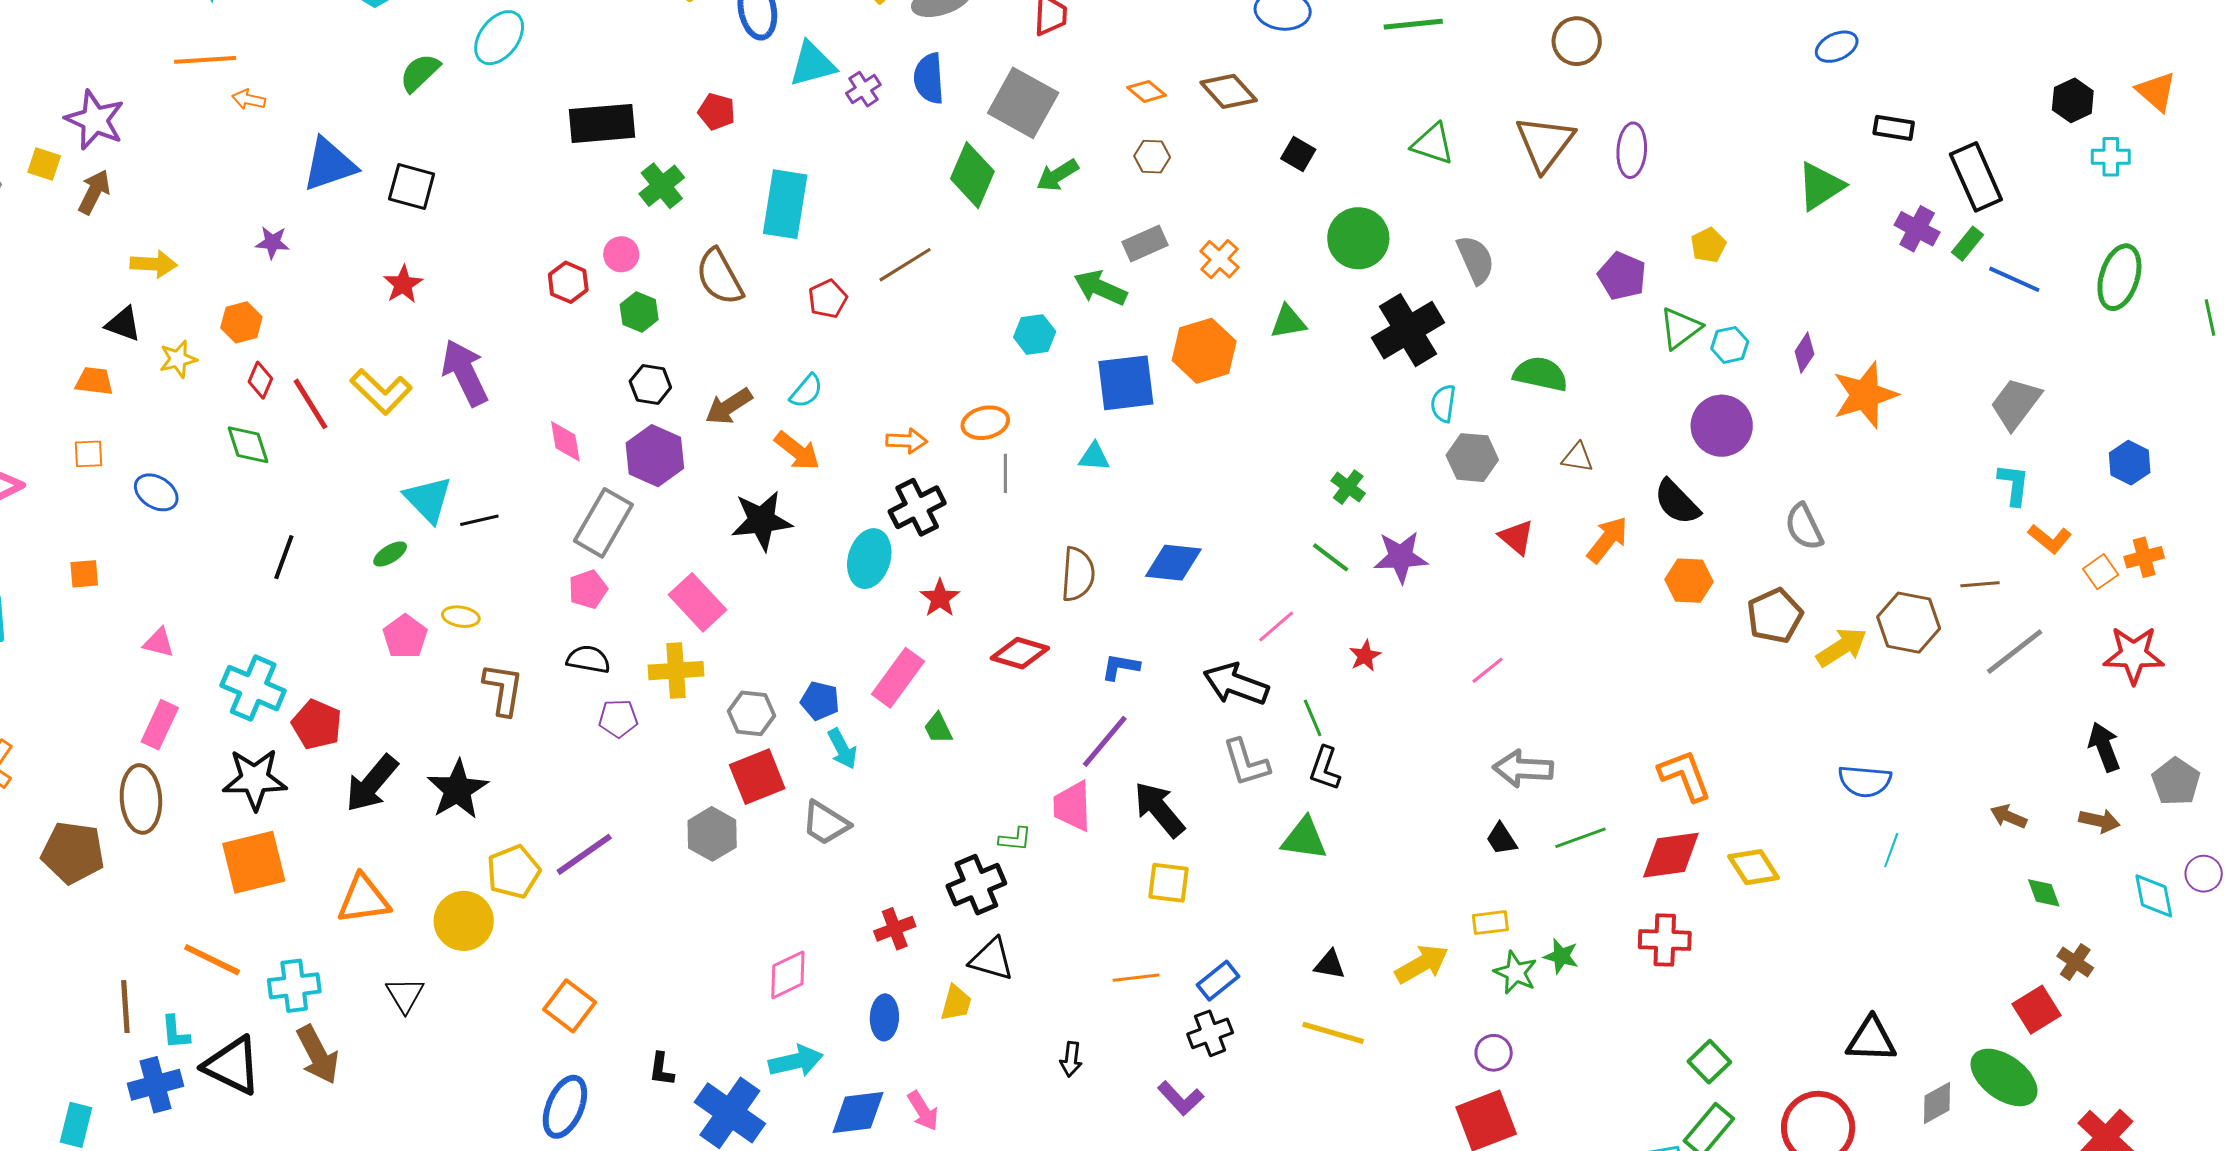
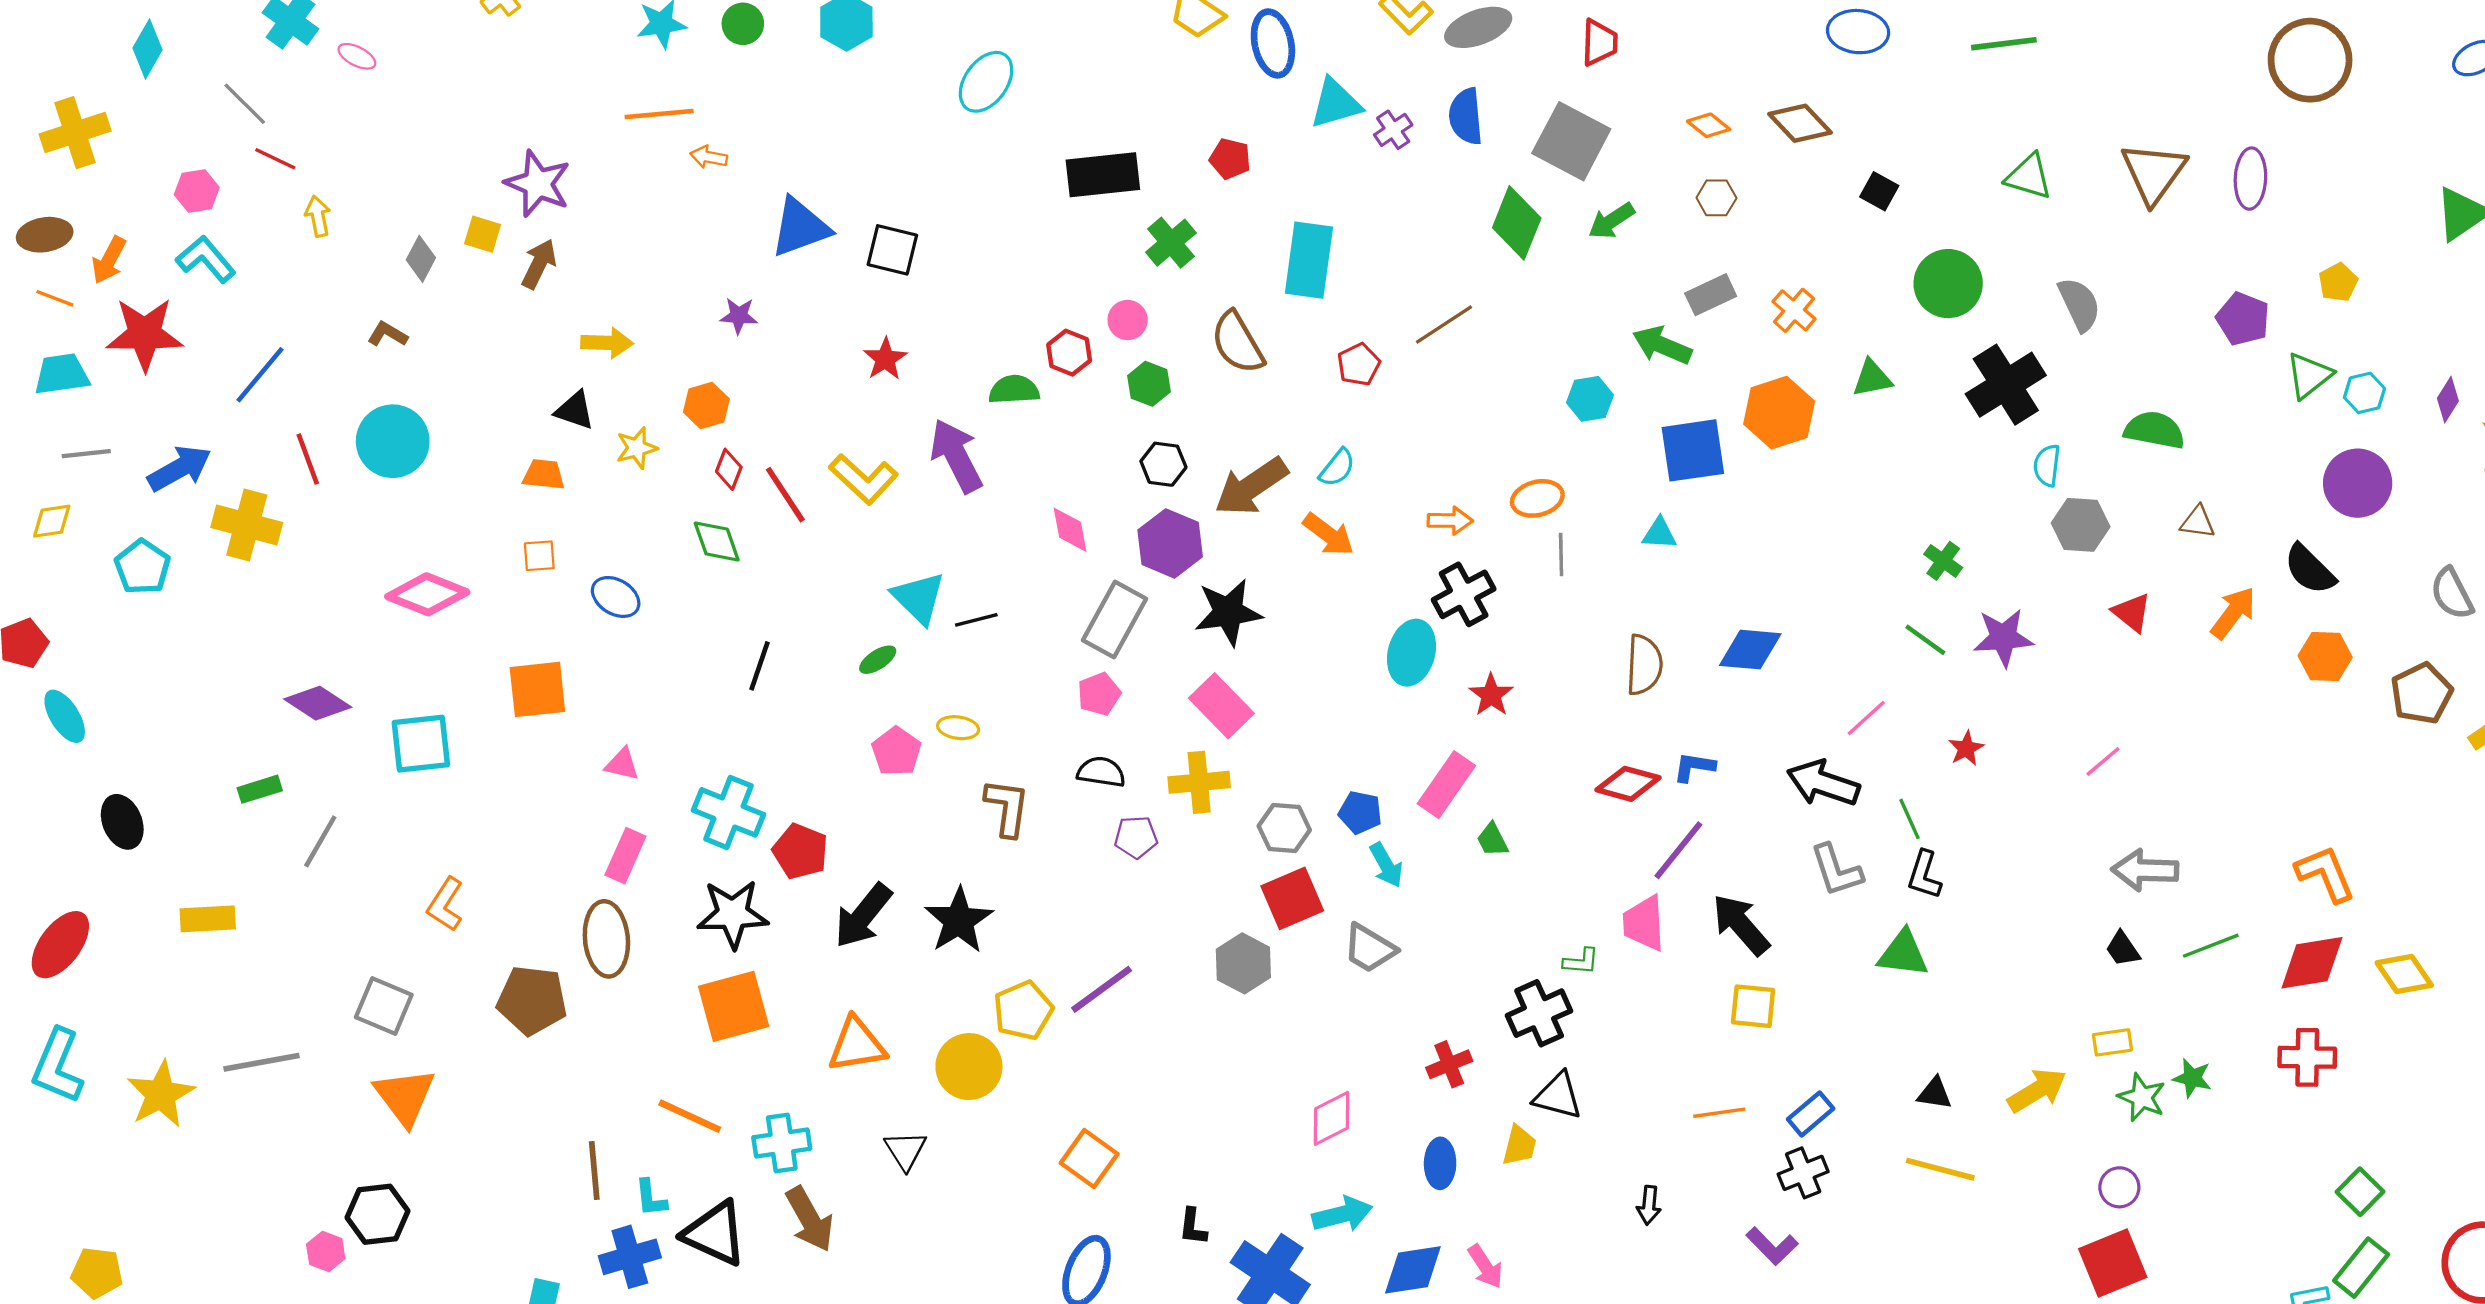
brown circle: (1577, 41) -> (2310, 60), moved, size x1.5
green semicircle: (420, 73) -> (1014, 390), moved, turned 42
brown arrow: (729, 406) -> (1251, 487), size x1.4
black star: (762, 521) -> (1228, 612), moved
orange square: (84, 574) -> (537, 689), size x1.8
red diamond: (1020, 653) -> (1628, 784), moved

